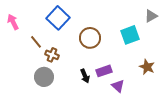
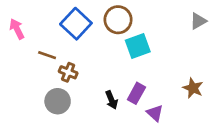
cyan square: (130, 35) -> (138, 46), moved
brown circle: (90, 38) -> (118, 20), moved
brown line: (36, 42) -> (47, 55), turned -32
purple rectangle: (104, 71) -> (136, 93), turned -42

